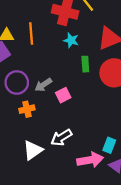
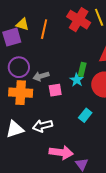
cyan star: (71, 40) -> (77, 80), moved
orange cross: (27, 109) -> (21, 93), size x1.6
cyan rectangle: (109, 145) -> (85, 115), moved

